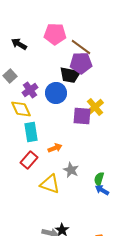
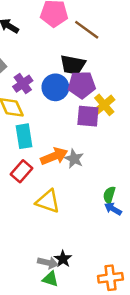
purple pentagon: (81, 63) -> (82, 85), moved
orange arrow: (55, 148) -> (54, 156), size x1.5
gray star: (71, 170) -> (74, 159), moved

